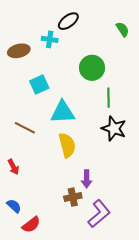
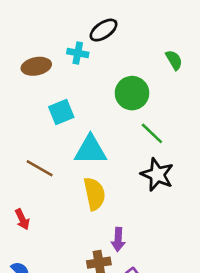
green semicircle: (122, 29) -> (174, 60), moved
green line: (108, 98) -> (152, 133), turned -48

